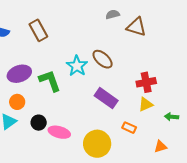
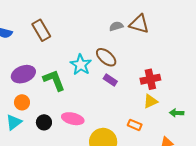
gray semicircle: (113, 14) -> (116, 26), moved
purple rectangle: (106, 98) -> (110, 80), moved, size x0.6
pink ellipse: (59, 132) -> (73, 119), moved

